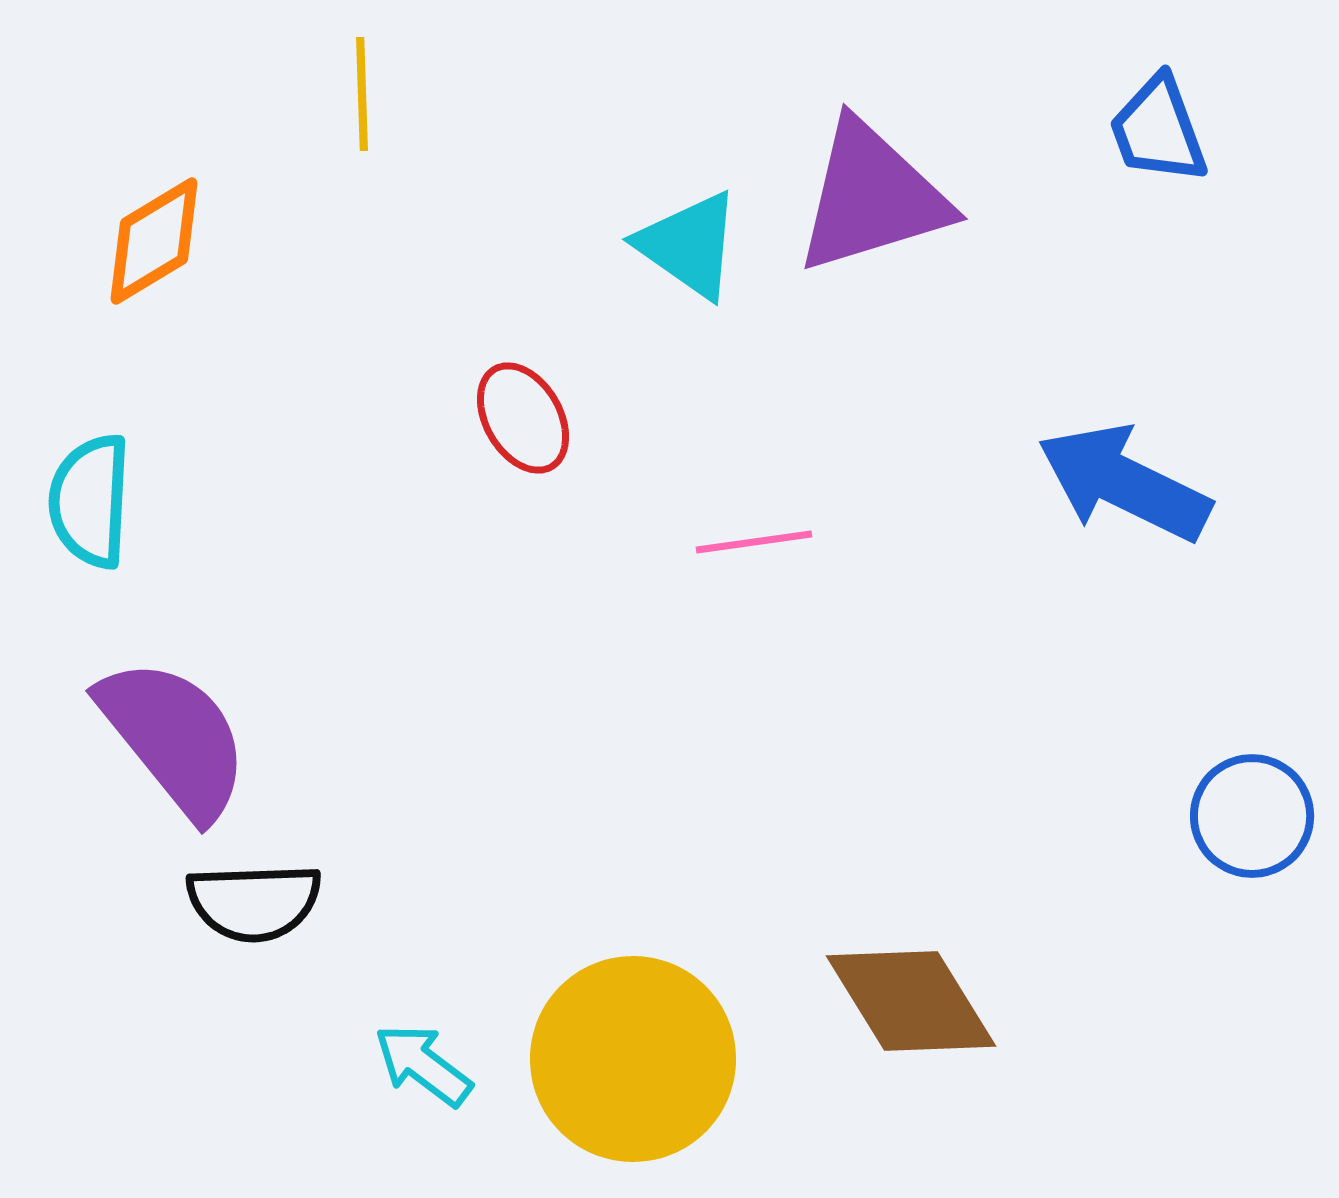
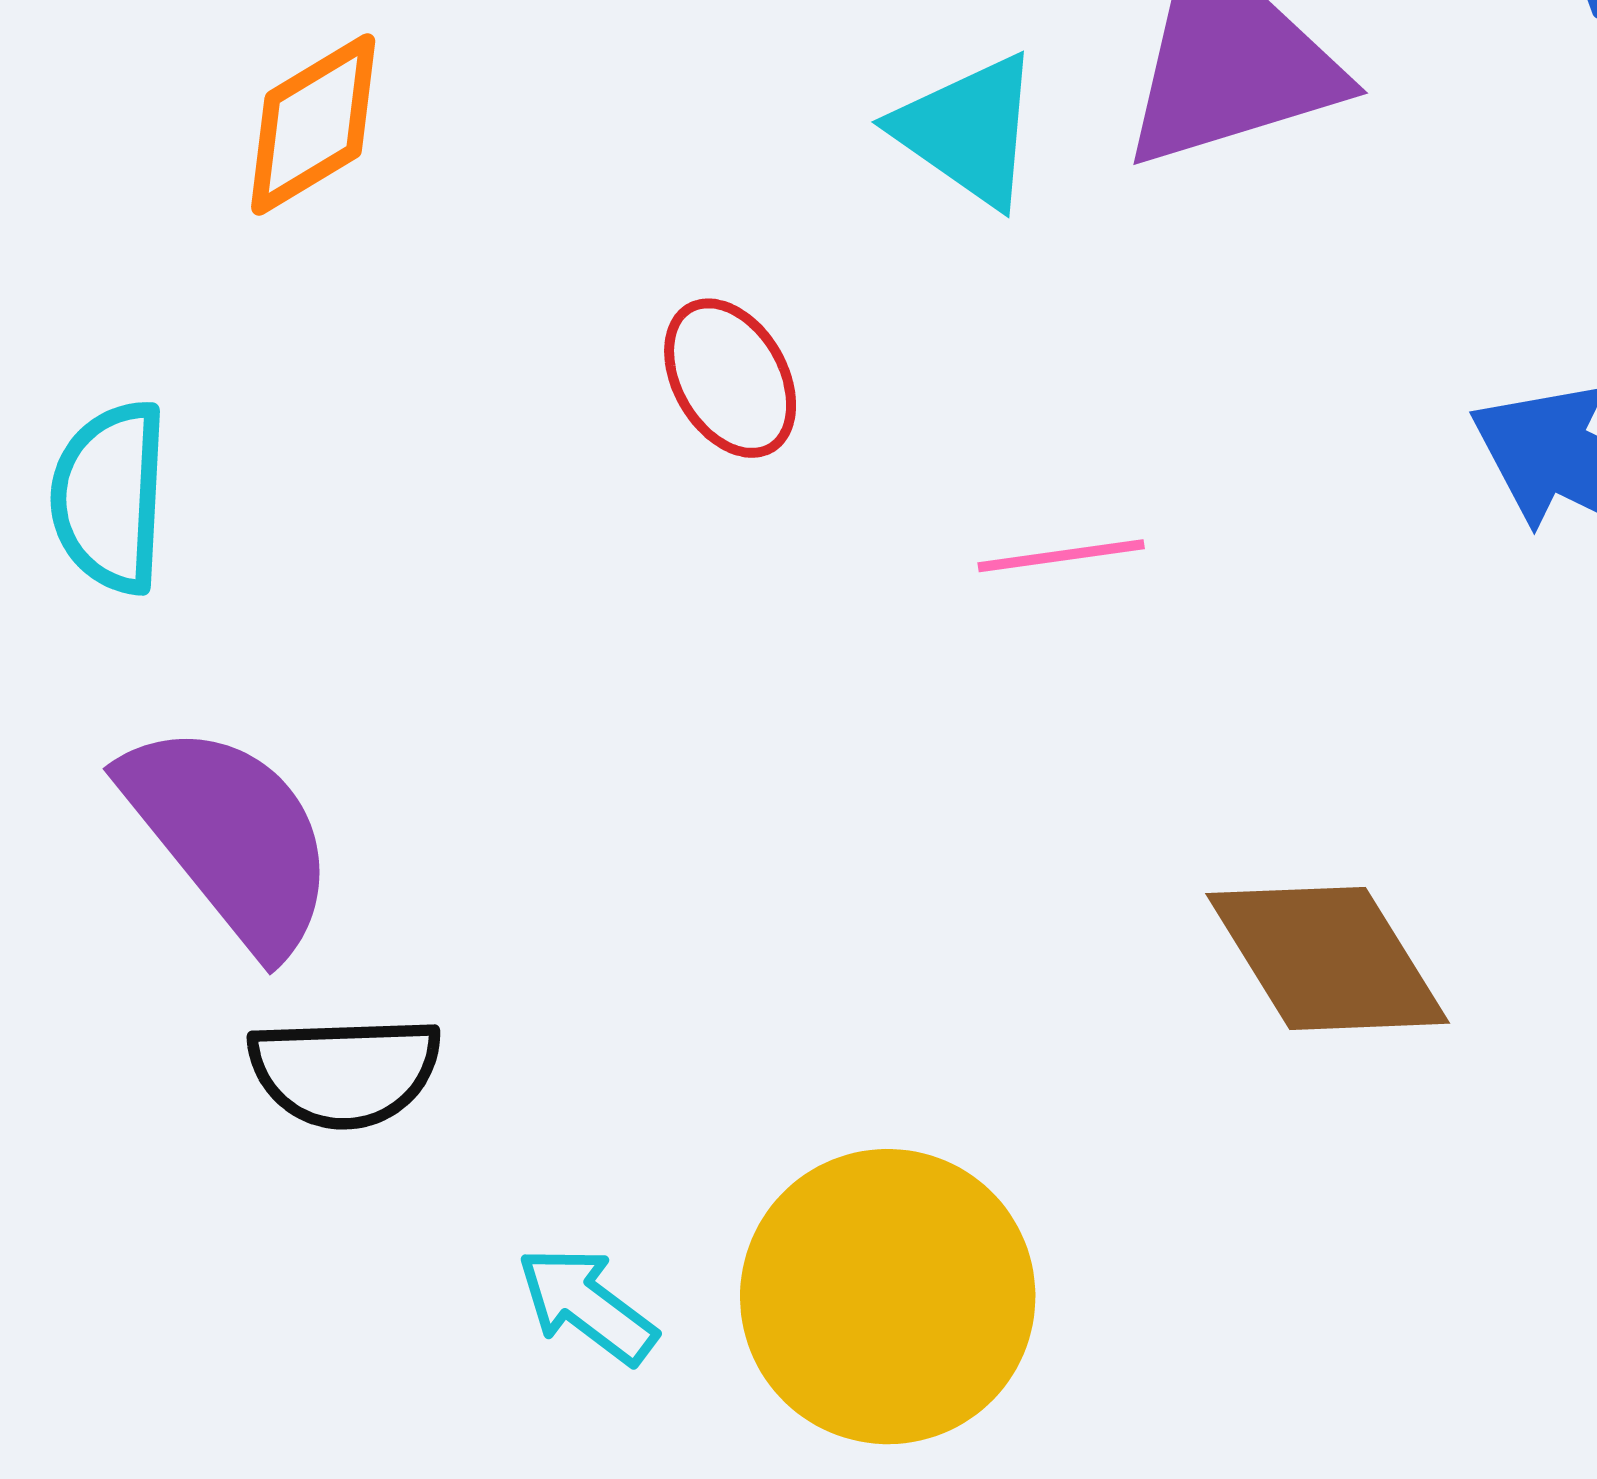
orange diamond: (154, 241) -> (313, 125), moved
brown diamond: (911, 1001) -> (1328, 958), moved

